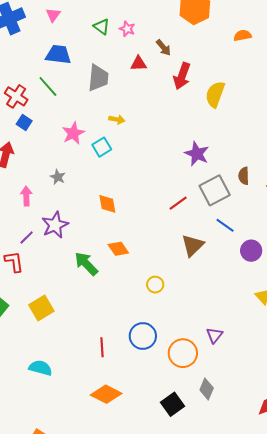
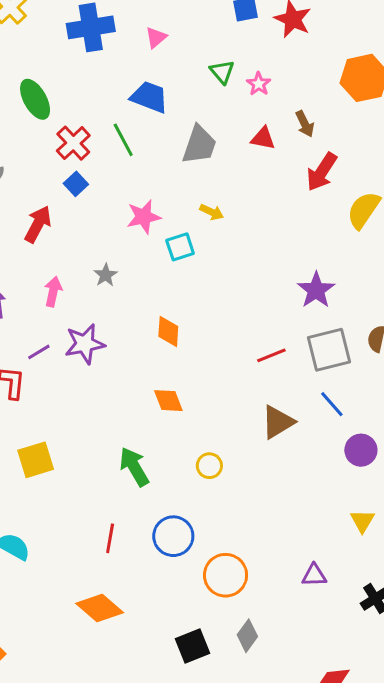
green arrow: (86, 264) -> (134, 467), moved
purple triangle: (215, 335) -> (314, 575), moved, turned 36

